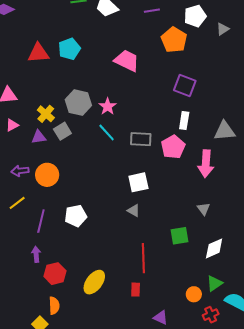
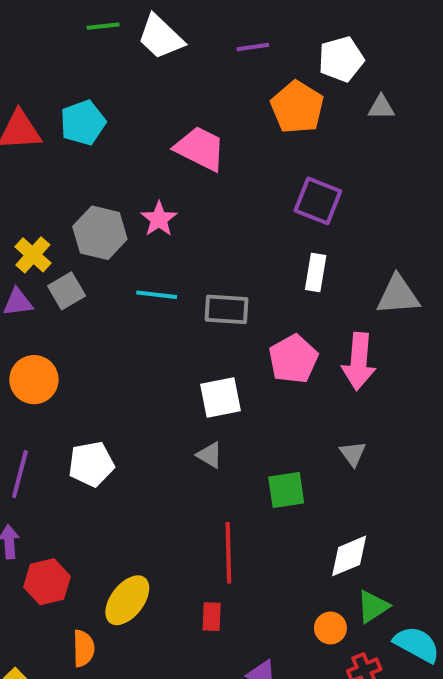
gray triangle: (223, 29) -> (381, 107), moved, turned 32
pink star: (108, 106) -> (159, 219), moved
cyan line: (107, 132) -> (157, 295), turned -42
pink pentagon: (173, 147) -> (293, 359), moved
green square: (180, 236) -> (286, 490), moved
white diamond: (214, 248) -> (349, 556), moved
orange semicircle: (54, 306) -> (83, 648), moved

